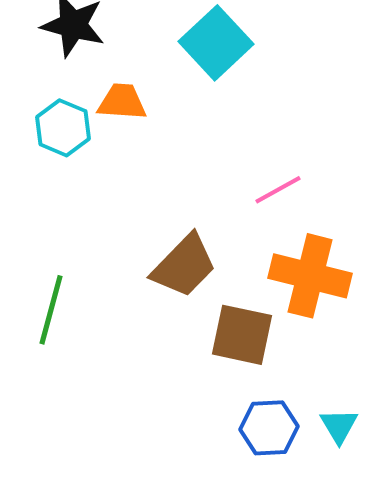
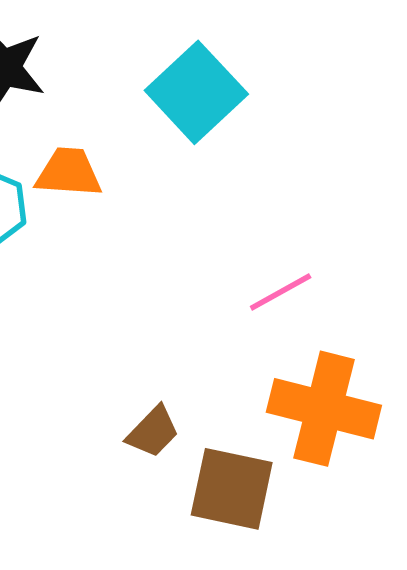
brown trapezoid: (184, 266) -> (153, 432), moved, size x0.6

